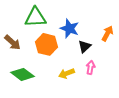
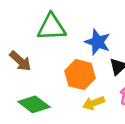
orange hexagon: (47, 44) -> (80, 75), moved

